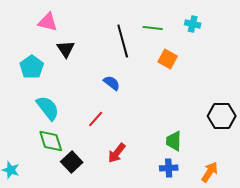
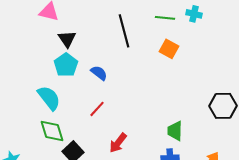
green line: (153, 28) -> (165, 18), moved
cyan pentagon: (32, 67) -> (66, 65), moved
blue semicircle: (112, 83) -> (99, 73), moved

